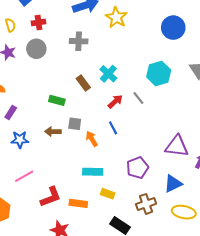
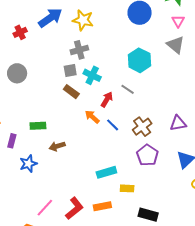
red cross: (39, 22) -> (20, 32), moved
gray cross: (79, 41) -> (79, 50), moved
green rectangle: (57, 100) -> (38, 126), moved
gray square: (75, 124) -> (70, 71), moved
orange arrow: (92, 139) -> (92, 117), moved
purple triangle: (177, 146) -> (178, 123), size x0.7
pink line: (24, 176) -> (45, 208), moved
brown cross: (146, 204) -> (142, 127), moved

